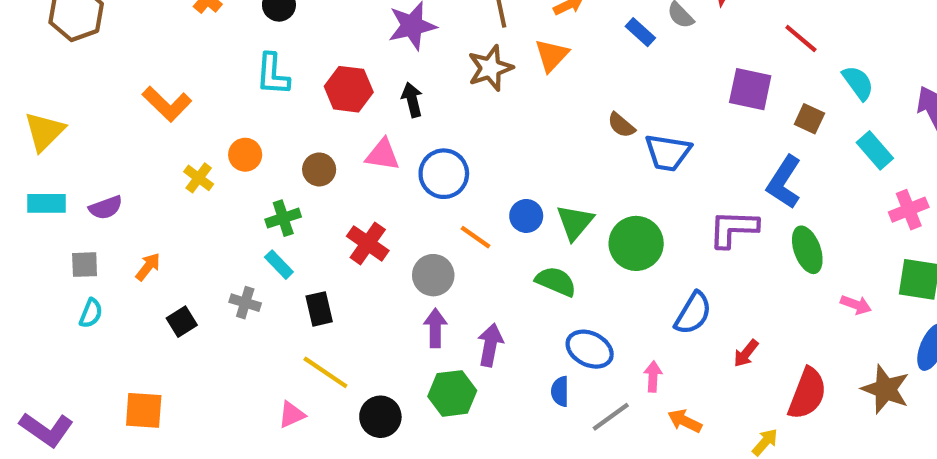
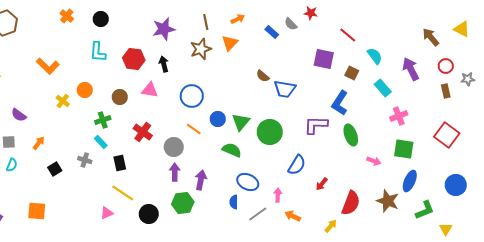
blue circle: (444, 174) -> (192, 96), moved
purple semicircle: (106, 208) -> (19, 115), turned 56

